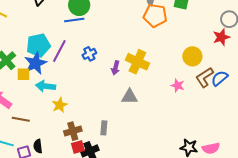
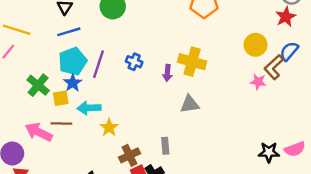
blue line: (74, 20) -> (69, 32), moved
blue cross: (89, 54) -> (134, 62), turned -32
blue star: (35, 63) -> (73, 83), size x0.7
blue semicircle: (220, 78) -> (289, 51), moved
pink star: (178, 85) -> (258, 82), moved
brown line: (21, 119) -> (61, 123), moved

